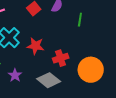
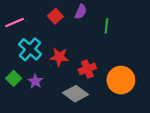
purple star: (15, 75) -> (35, 81), moved

